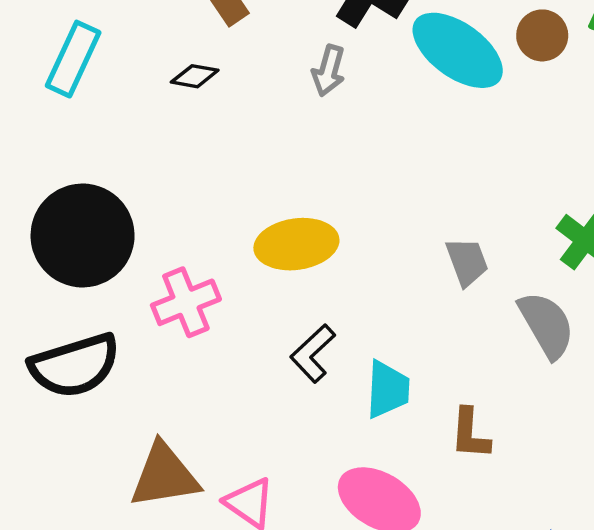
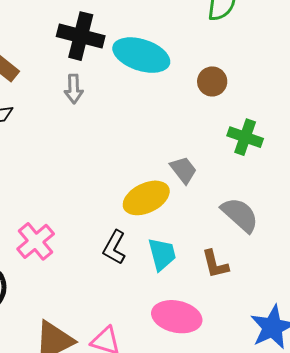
brown circle: (542, 35) -> (212, 81), moved
yellow ellipse: (296, 244) -> (146, 198), moved
gray semicircle: (546, 325) -> (240, 215), moved

